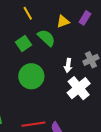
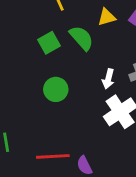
green circle: (31, 76) -> (56, 89), size x0.7

